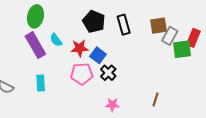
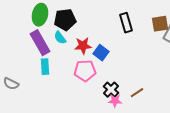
black pentagon: (94, 22) -> (65, 20), moved, turned -30
black cross: (108, 73) -> (111, 90), moved
cyan rectangle: (41, 83) -> (45, 67), moved
brown line: (155, 99) -> (137, 93), moved, turned 40

